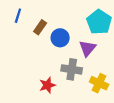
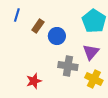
purple triangle: (87, 48) -> (91, 52), moved
red star: (47, 85) -> (34, 81), moved

